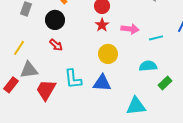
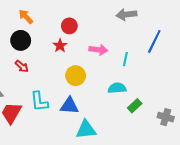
red star: (102, 25) -> (60, 46), moved
cyan line: (156, 38) -> (125, 59), turned -64
cyan triangle: (136, 106) -> (86, 130), moved

